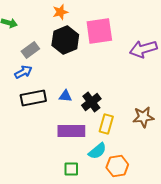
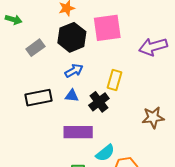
blue arrow: (23, 72) -> (74, 71), moved
yellow rectangle: (106, 124) -> (115, 80), moved

